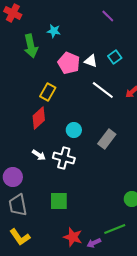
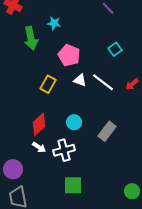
white triangle: (91, 61) -> (80, 80), moved
red diamond: (39, 118) -> (39, 124), moved
white cross: (64, 158) -> (64, 150), turned -30
green square: (59, 201) -> (73, 185), moved

